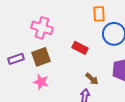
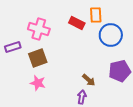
red rectangle: (80, 48) -> (77, 23), moved
purple rectangle: (16, 59) -> (13, 47), moved

